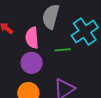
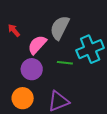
pink semicircle: (32, 38) -> (37, 45), turned 35

